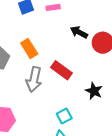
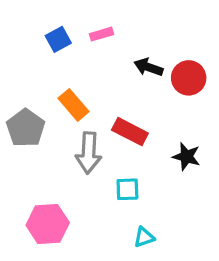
cyan square: (64, 116) -> (127, 189), moved, turned 35

